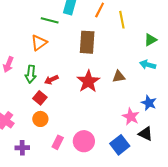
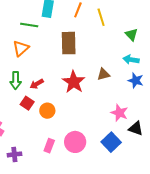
green triangle: (150, 40) -> (131, 35), turned -40
blue star: (149, 103) -> (136, 80), moved
orange circle: (40, 119) -> (47, 111), moved

